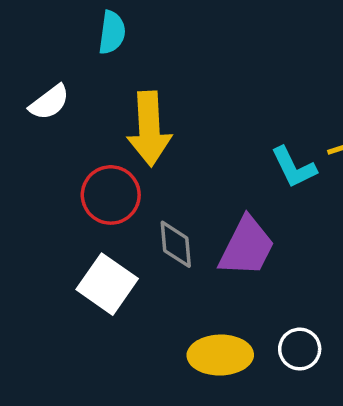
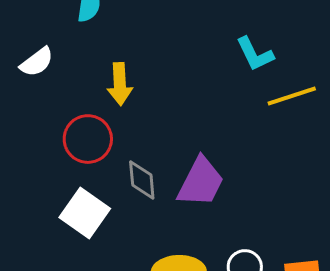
yellow arrow: (149, 129) -> (120, 84), size x0.7
cyan L-shape: (294, 167) -> (255, 54), moved

